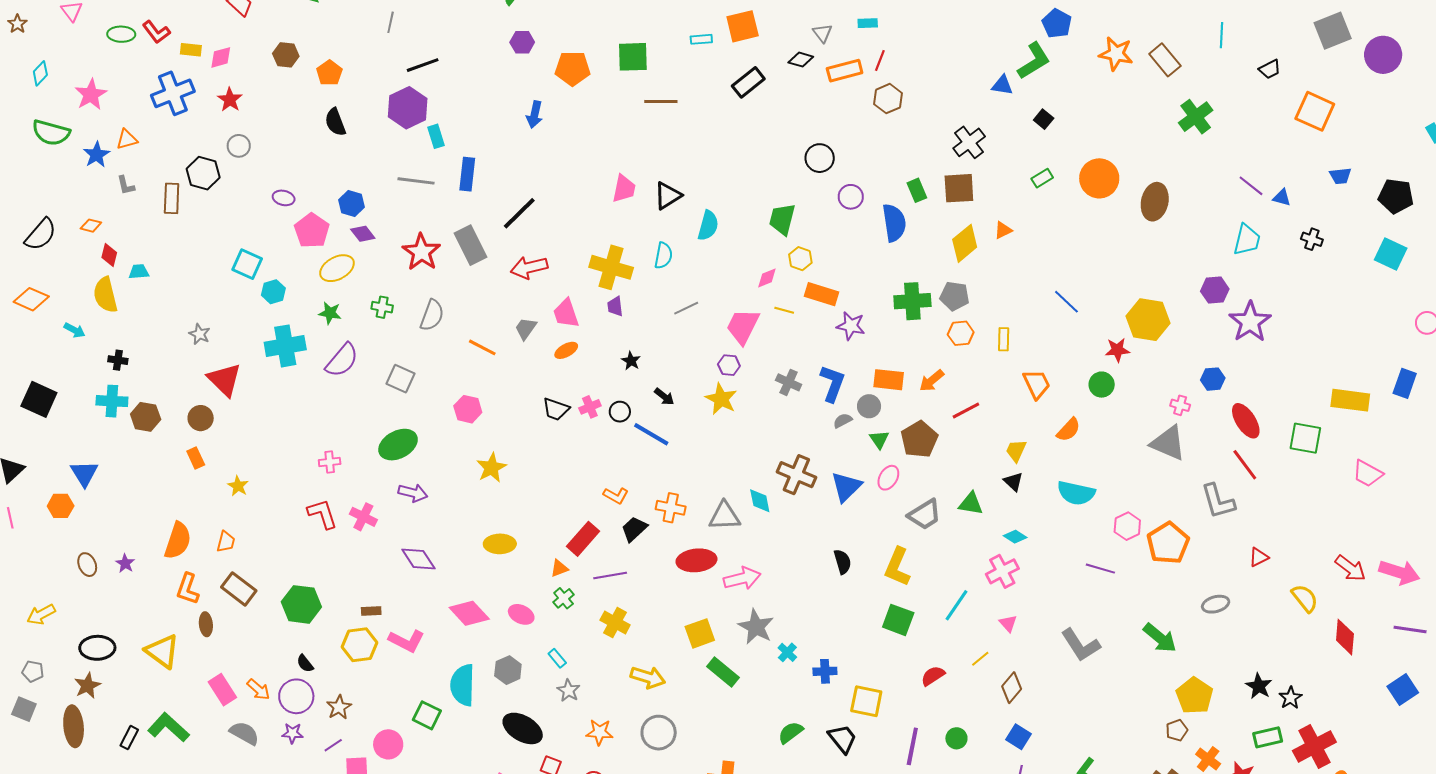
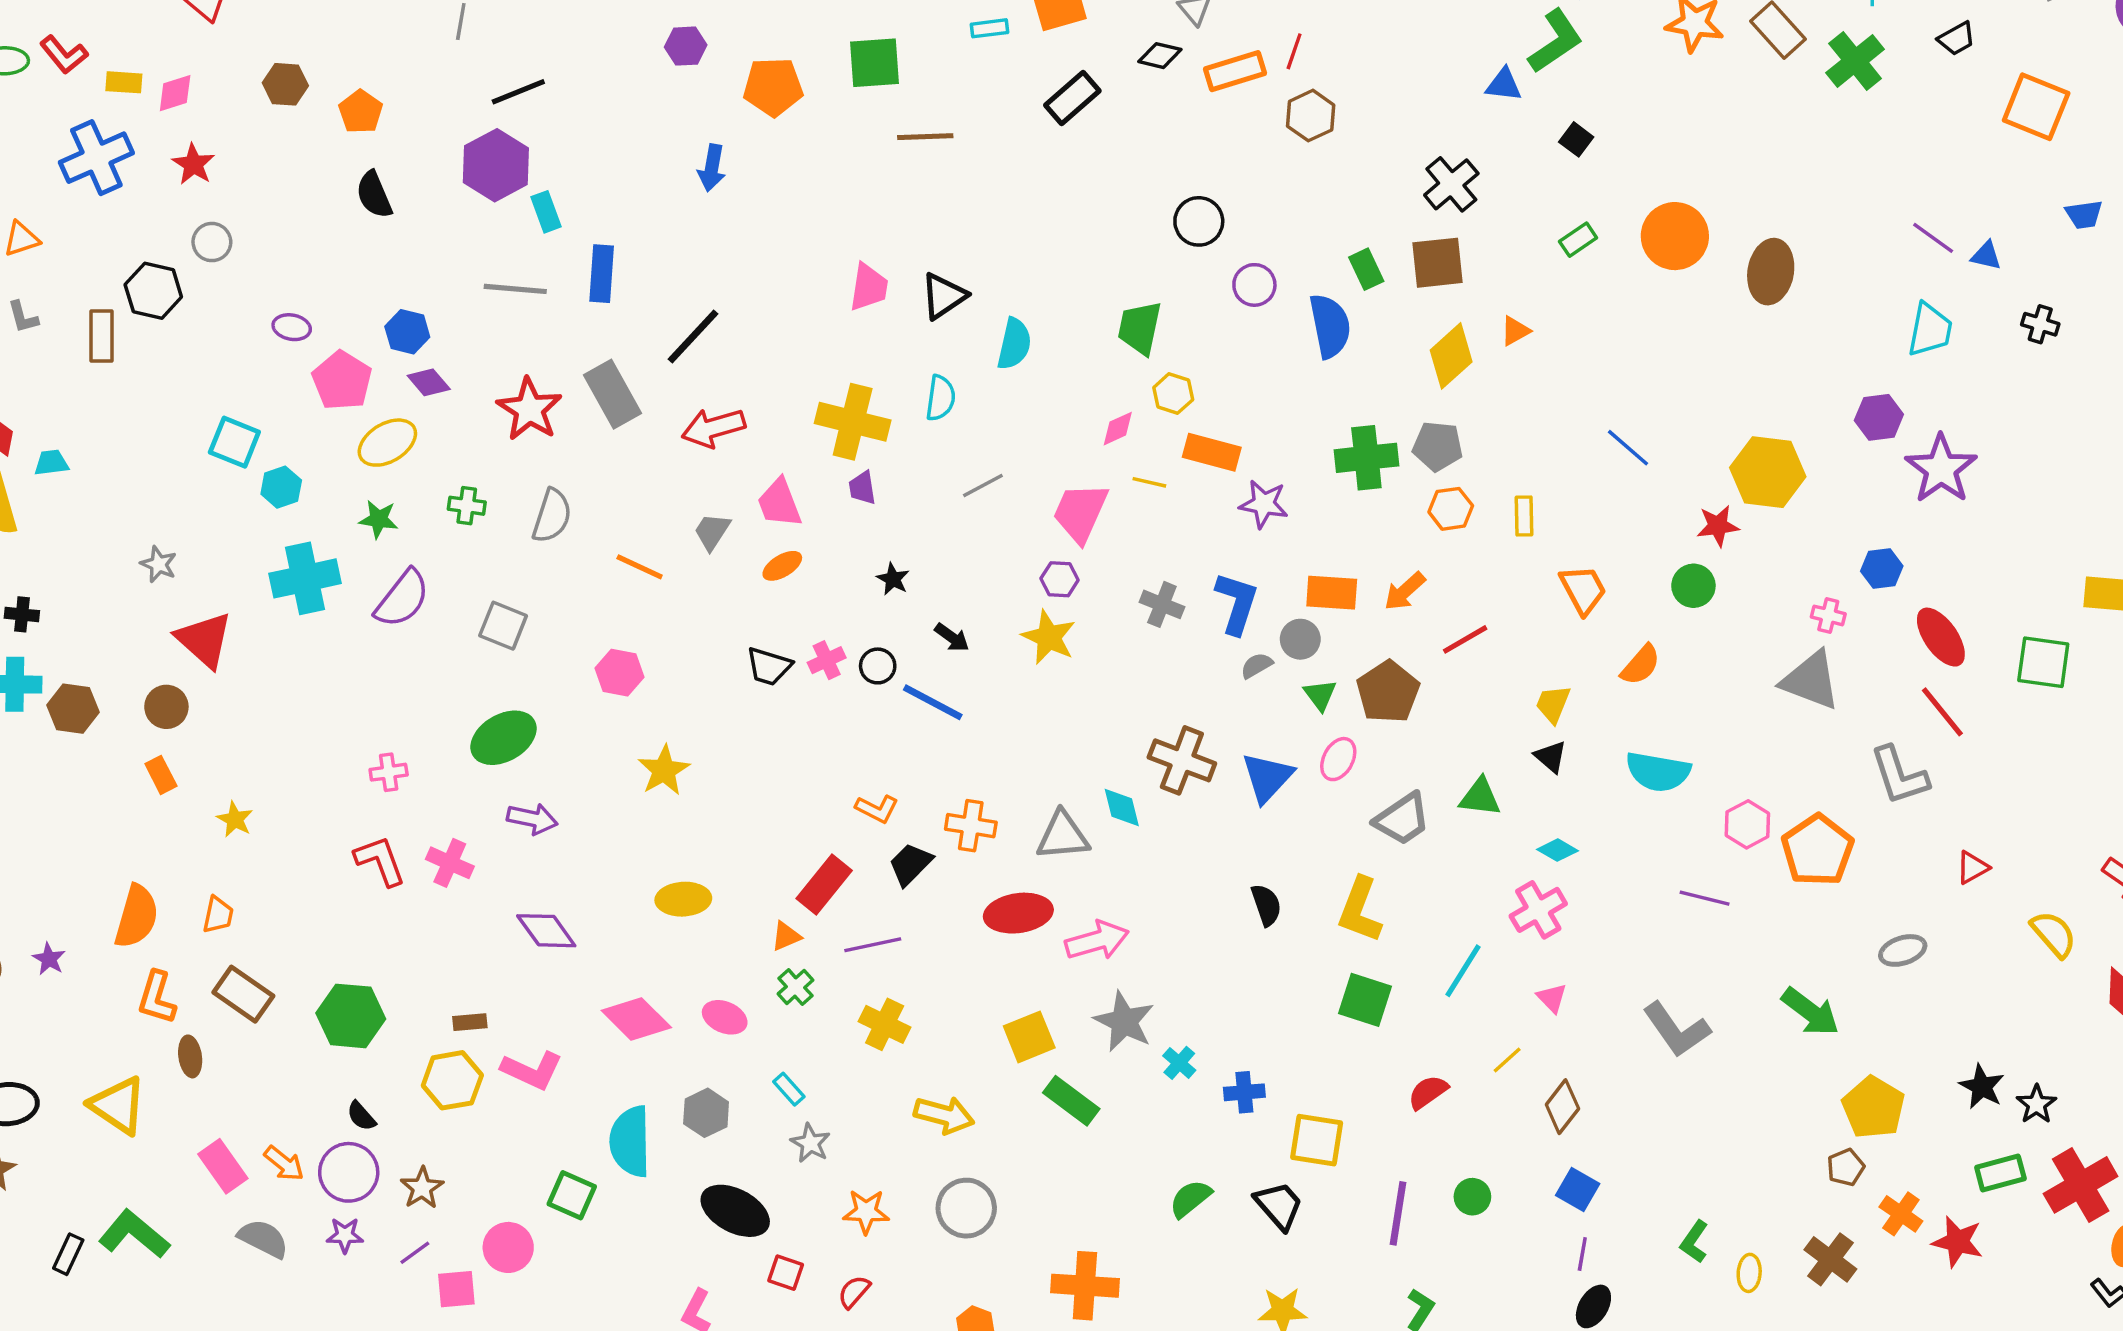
green cross: (1196, 117) -> (1855, 61), moved

